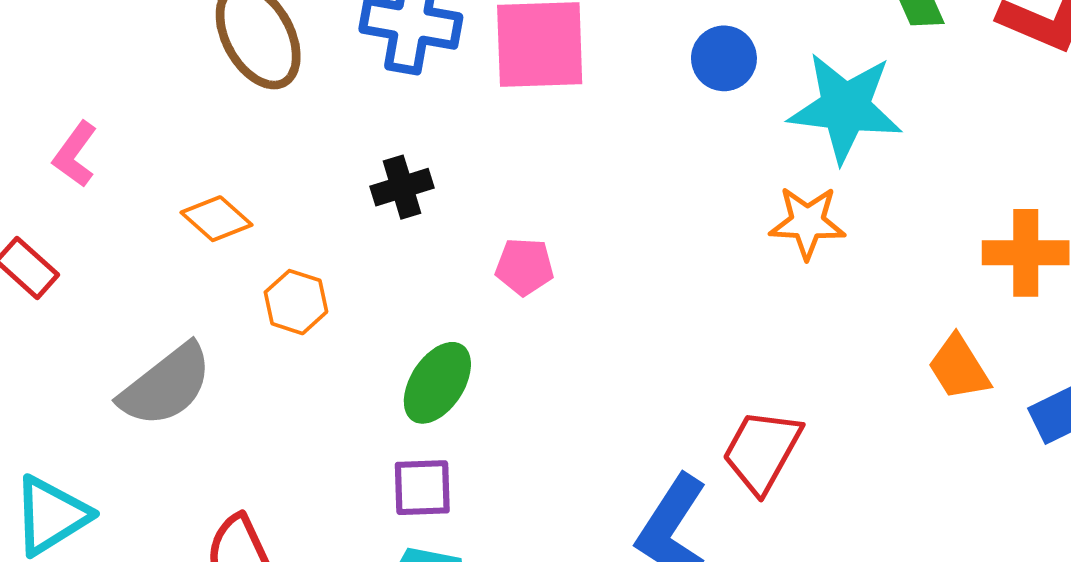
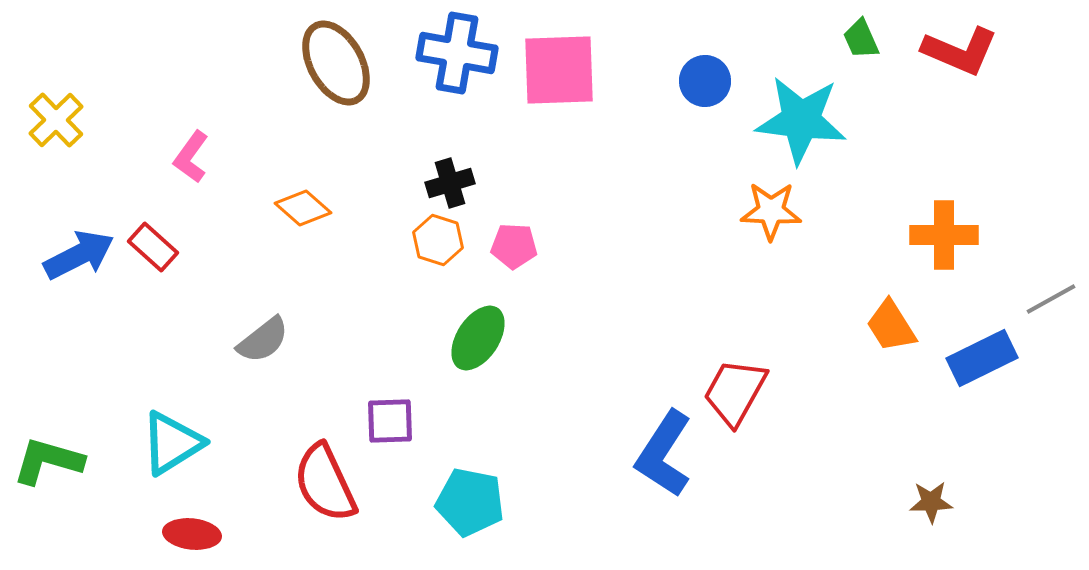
pink pentagon: (525, 267) -> (514, 246), moved
orange hexagon: (296, 302) -> (438, 240), moved
gray semicircle: (166, 385) -> (263, 340), size x0.7
purple square: (422, 488) -> (390, 421), moved

